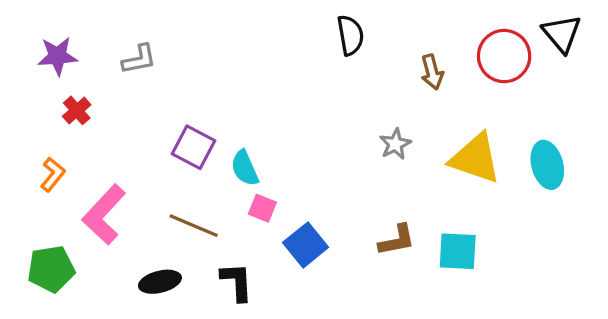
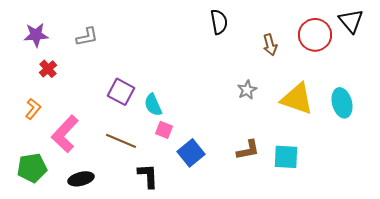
black ellipse: (160, 282) -> (81, 179), moved

